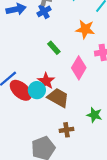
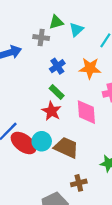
blue cross: (44, 11) -> (57, 66), moved
pink diamond: (79, 68) -> (86, 112), turned -30
red star: (46, 81) -> (52, 111), moved

